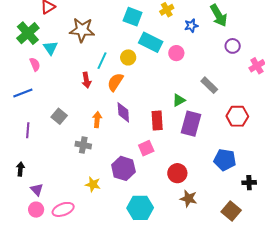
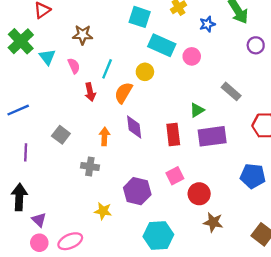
brown star: (82, 30) -> (83, 35), size x0.7
yellow circle: (128, 57) -> (145, 72), moved
pink semicircle: (35, 64) -> (74, 66), moved
purple rectangle: (191, 124) -> (212, 136), turned 70
pink square: (146, 148) -> (175, 176), moved
black arrow: (20, 169) -> (19, 197), size x1.6

